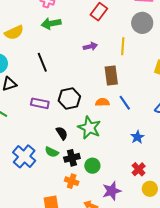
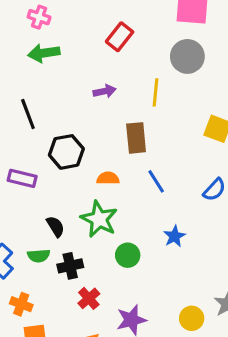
black hexagon: (69, 98) -> (66, 152), moved
orange semicircle: (102, 102) -> (108, 178), moved
green semicircle: (52, 152) -> (39, 256), turned -32
green circle: (92, 166) -> (128, 255), moved
red cross: (139, 169) -> (89, 298), moved
orange cross: (72, 181) -> (21, 304), moved

